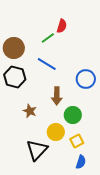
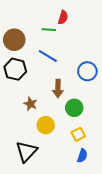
green line: (48, 38) -> (49, 30), turned 40
yellow circle: (56, 132) -> (46, 125), moved
black triangle: (37, 150) -> (26, 152), moved

